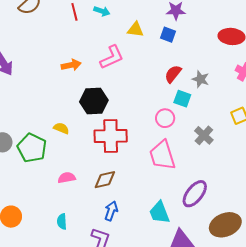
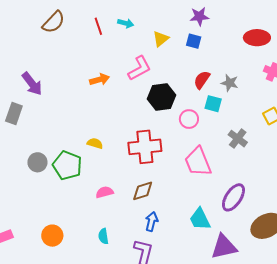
yellow triangle: (135, 30) -> (161, 39), turned -42
black hexagon: (94, 101) -> (161, 97), moved
pink circle: (165, 118) -> (189, 119), moved

